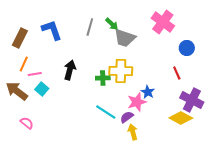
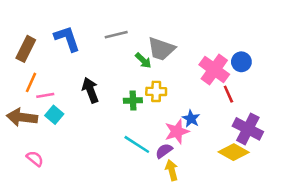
pink cross: (163, 22) -> (214, 70), moved
green arrow: (112, 24) -> (143, 61), moved
gray line: (90, 27) -> (116, 35), turned 60
black arrow: (70, 70) -> (90, 90), turned -36
yellow cross: (121, 71) -> (156, 91), size x0.7
brown arrow: (17, 91) -> (22, 117), turned -30

